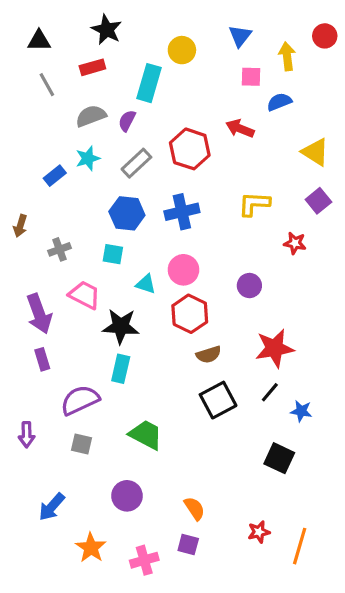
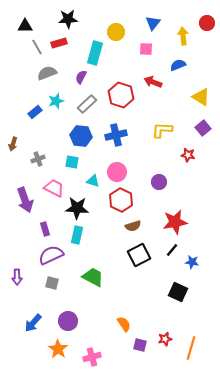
black star: (107, 30) -> (68, 19), turned -30
pink square: (251, 77) -> (146, 49), moved
gray line: (47, 85) -> (37, 47), moved
gray semicircle: (91, 116) -> (47, 73), moved
purple rectangle: (42, 359) -> (45, 229), moved
purple circle: (127, 496) -> (68, 321), moved
purple square: (188, 544) -> (140, 345), moved

